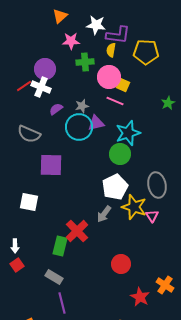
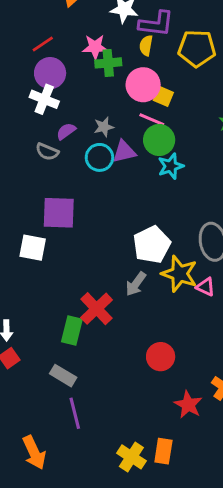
pink star: (71, 41) -> (95, 47), moved
red line: (24, 86) -> (43, 44), moved
cyan circle: (79, 127) -> (99, 157), size x0.7
cyan star: (128, 133) -> (171, 166), size x0.7
gray semicircle: (29, 134) -> (47, 152), moved, size x0.7
green circle: (120, 154) -> (159, 140), moved
white square: (29, 202) -> (33, 248), moved
pink triangle: (152, 216) -> (206, 287), turned -32

